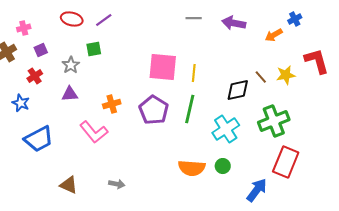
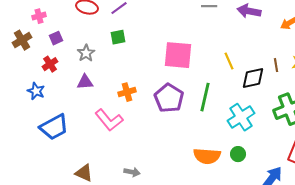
green square: (94, 49) -> (118, 37), moved
yellow line: (194, 73) -> (229, 61), moved, turned -30
brown line: (261, 77) -> (276, 65), turned 32

